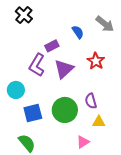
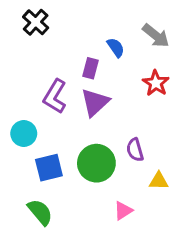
purple rectangle: (52, 46) -> (90, 68), moved, turned -48
red star: (96, 61) -> (156, 83), moved
yellow triangle: (99, 122) -> (159, 181), moved

